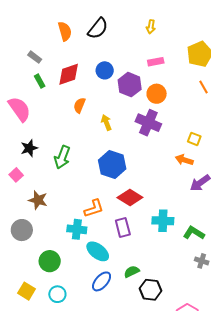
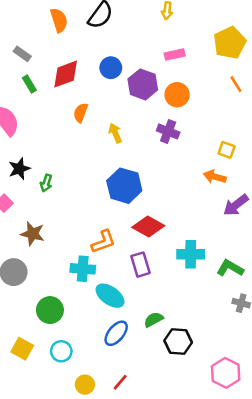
purple cross: (148, 123) -> (168, 131), size x0.7
green arrow: (62, 157) -> (46, 183), moved, size x0.6

